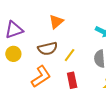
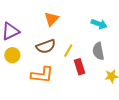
orange L-shape: (41, 77) -> (42, 75), turned 45
red rectangle: (72, 80) -> (80, 67), moved

